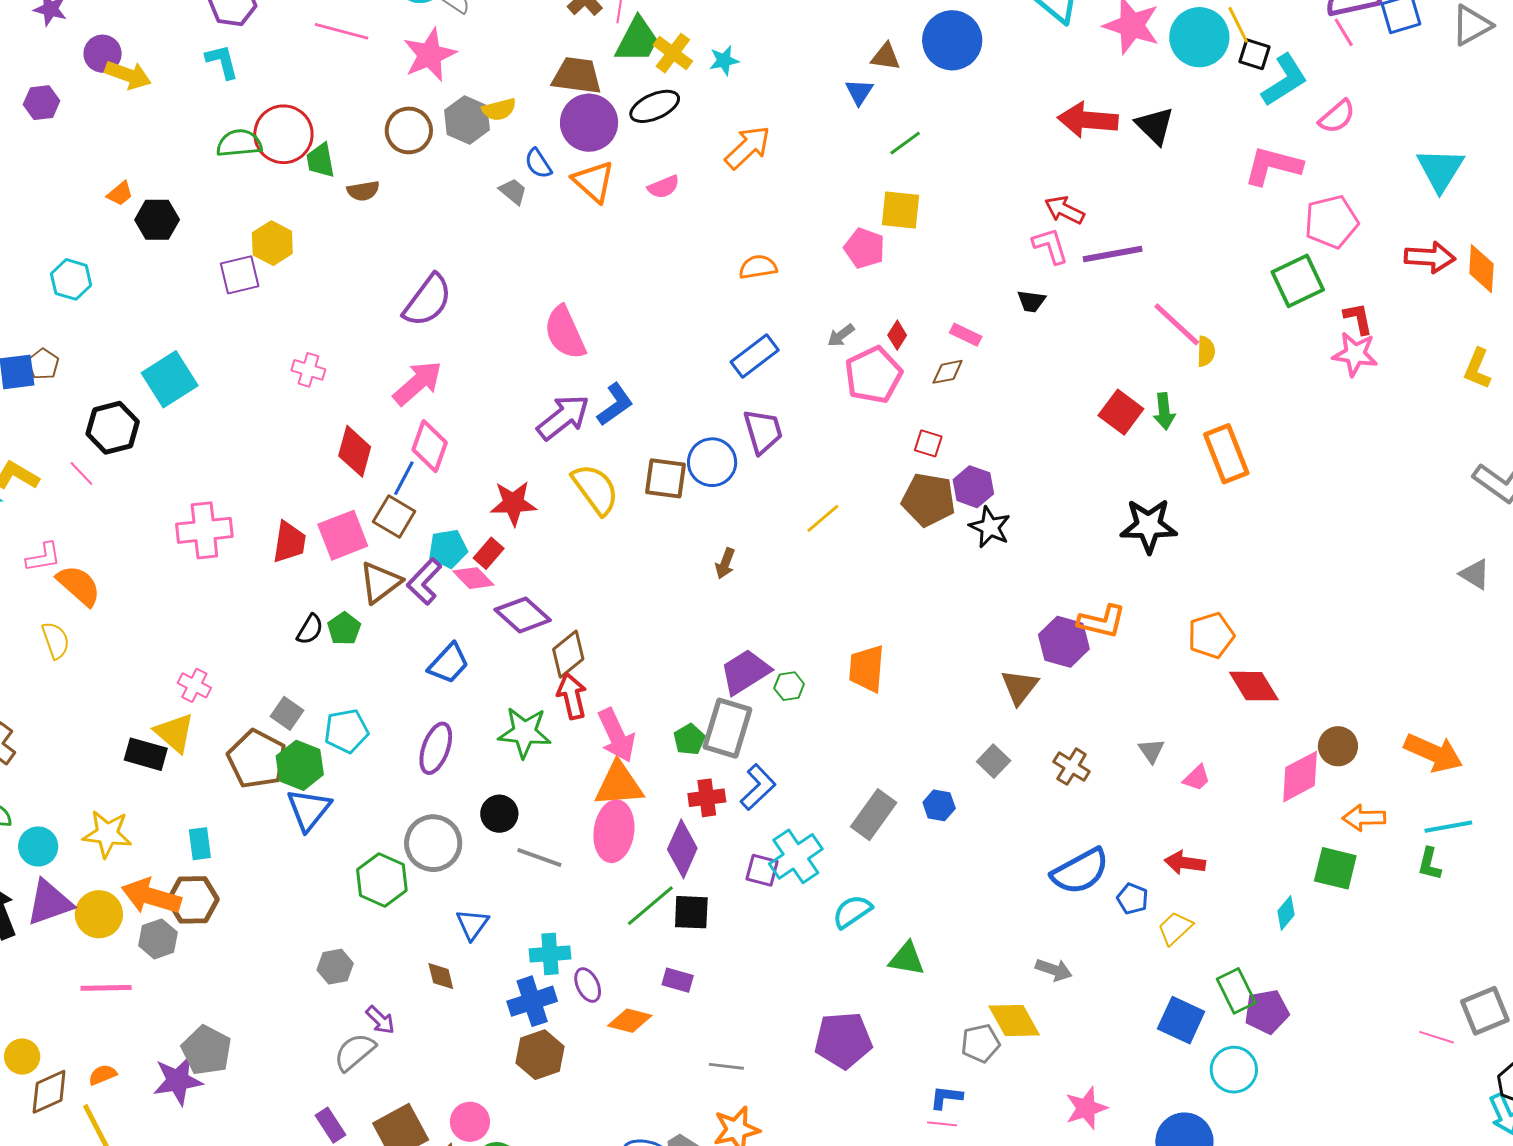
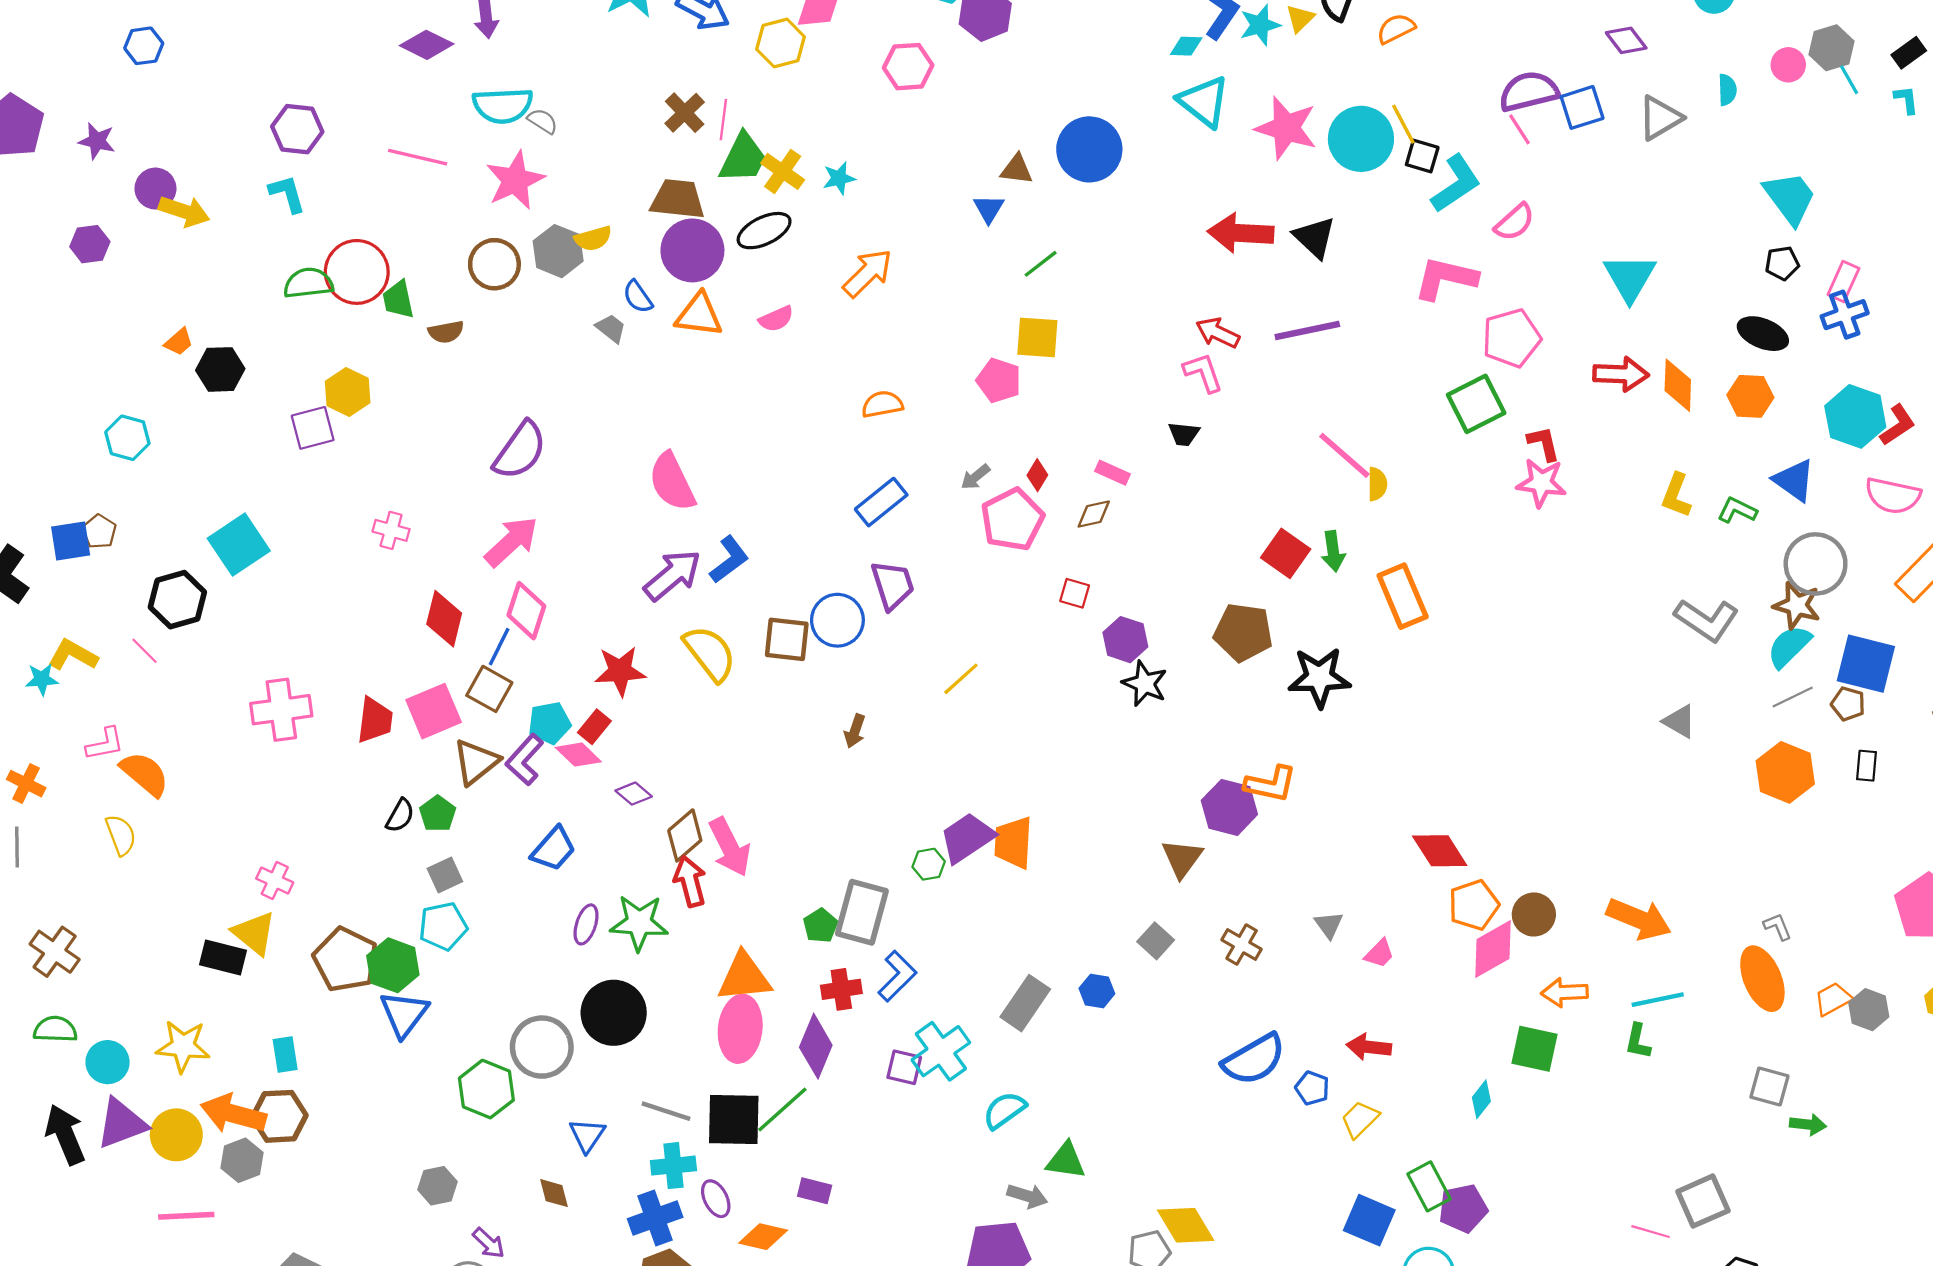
orange triangle: (594, 182) -> (699, 315), turned -33
purple line: (1113, 254) -> (1307, 330), moved
brown pentagon: (928, 500) -> (1243, 632), moved
purple diamond: (523, 615) -> (634, 794), size x0.6
orange pentagon: (1211, 636) -> (1474, 905), moved
purple trapezoid: (745, 672) -> (967, 838), moved
gray square: (287, 713) -> (445, 875), moved, turned 32
pink arrow: (616, 735) -> (730, 847), moved
purple ellipse: (436, 748) -> (586, 924), moved, size x0.7
black circle: (499, 814) -> (614, 1013), size x1.6
gray line: (539, 858) -> (666, 1111), moved
black square: (691, 912) -> (734, 1120), moved, size x1.4
gray arrow: (1054, 970) -> (1027, 1196), moved

